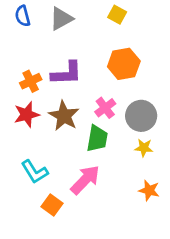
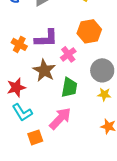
orange cross: (31, 81) -> (19, 44), turned -35
pink cross: (105, 108) -> (68, 54), moved
red star: (27, 114) -> (16, 87), moved
orange square: (52, 205) -> (35, 137), turned 35

